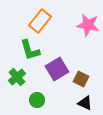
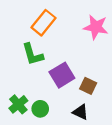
green cross: (17, 77) -> (18, 104), moved
black triangle: (85, 103) -> (81, 112), moved

